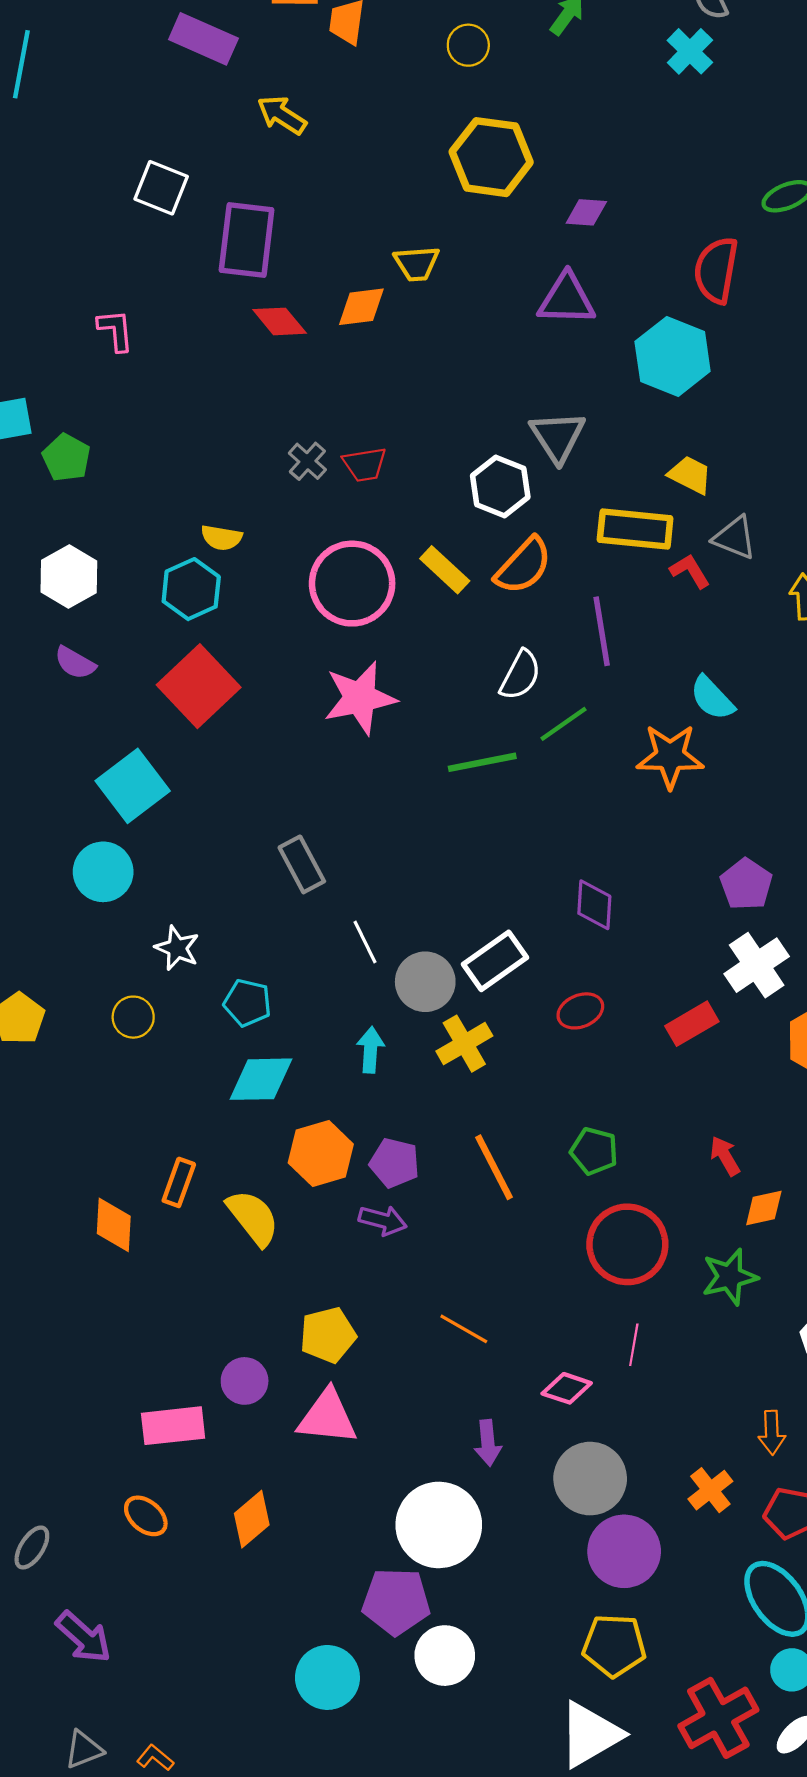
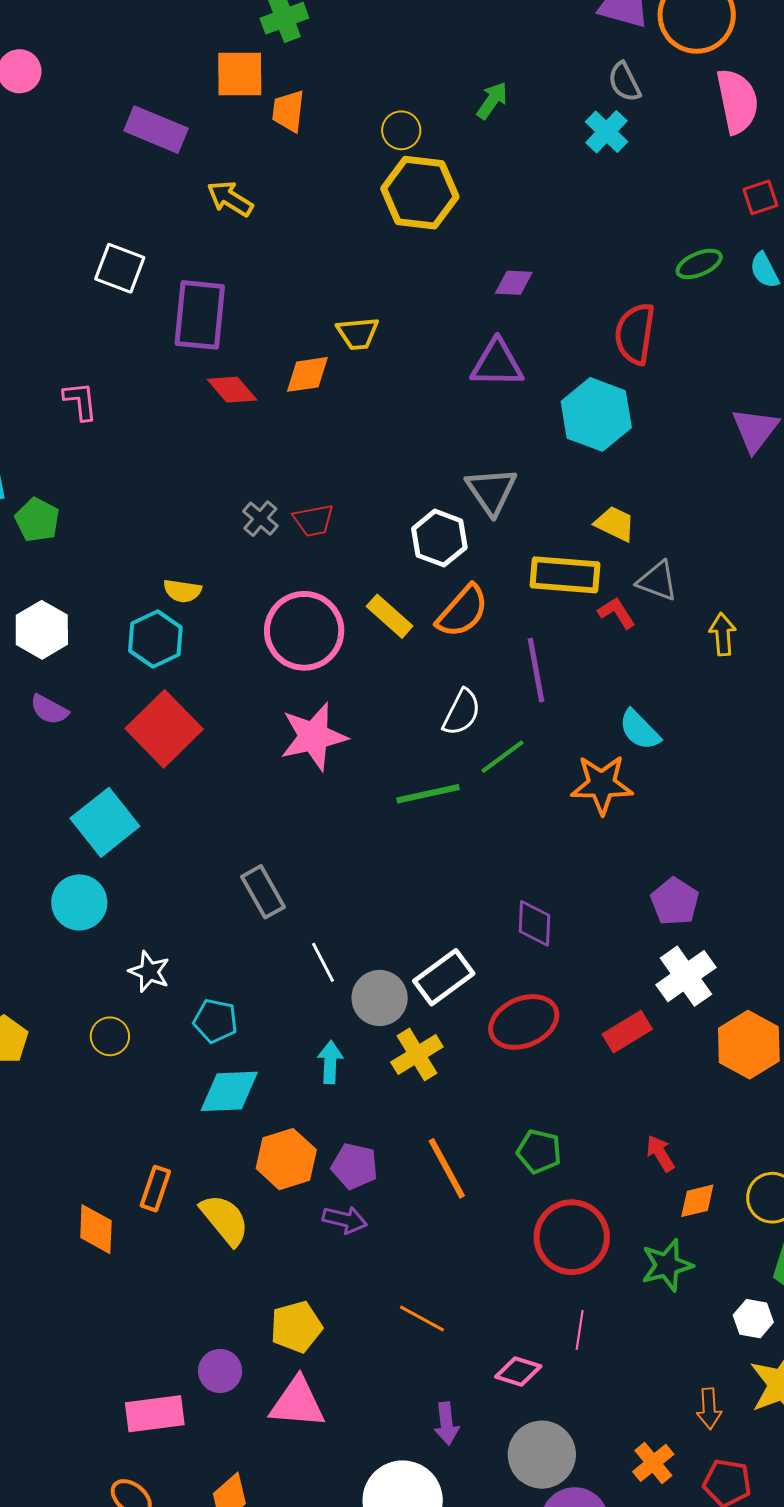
yellow hexagon: (491, 157) -> (420, 193), moved
red ellipse: (580, 1011) -> (524, 1022), size x1.6

